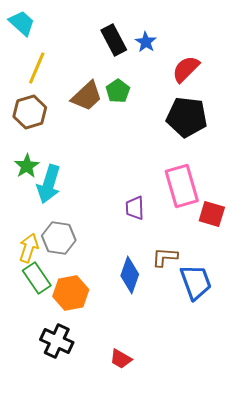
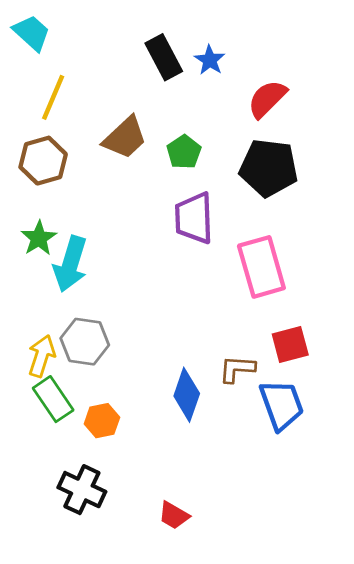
green pentagon: (118, 91) -> (184, 152), moved
purple trapezoid: (135, 208) -> (194, 218), moved, size x1.5
red square: (212, 214) -> (290, 344), moved, turned -32
orange hexagon: (71, 293) -> (102, 421), size x0.7

